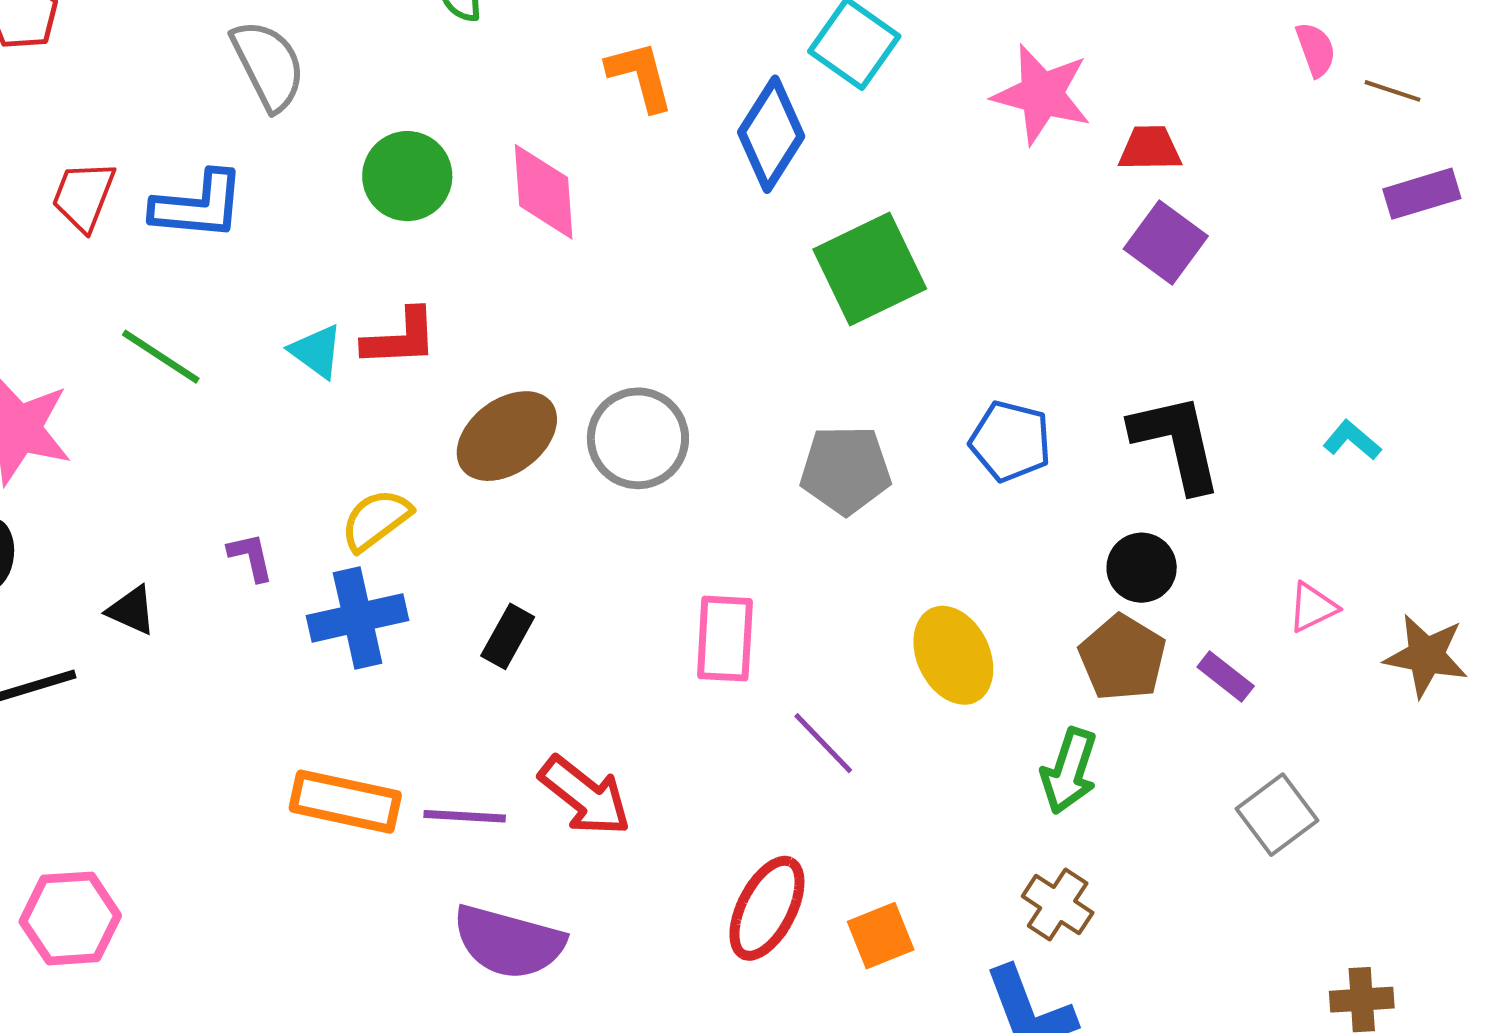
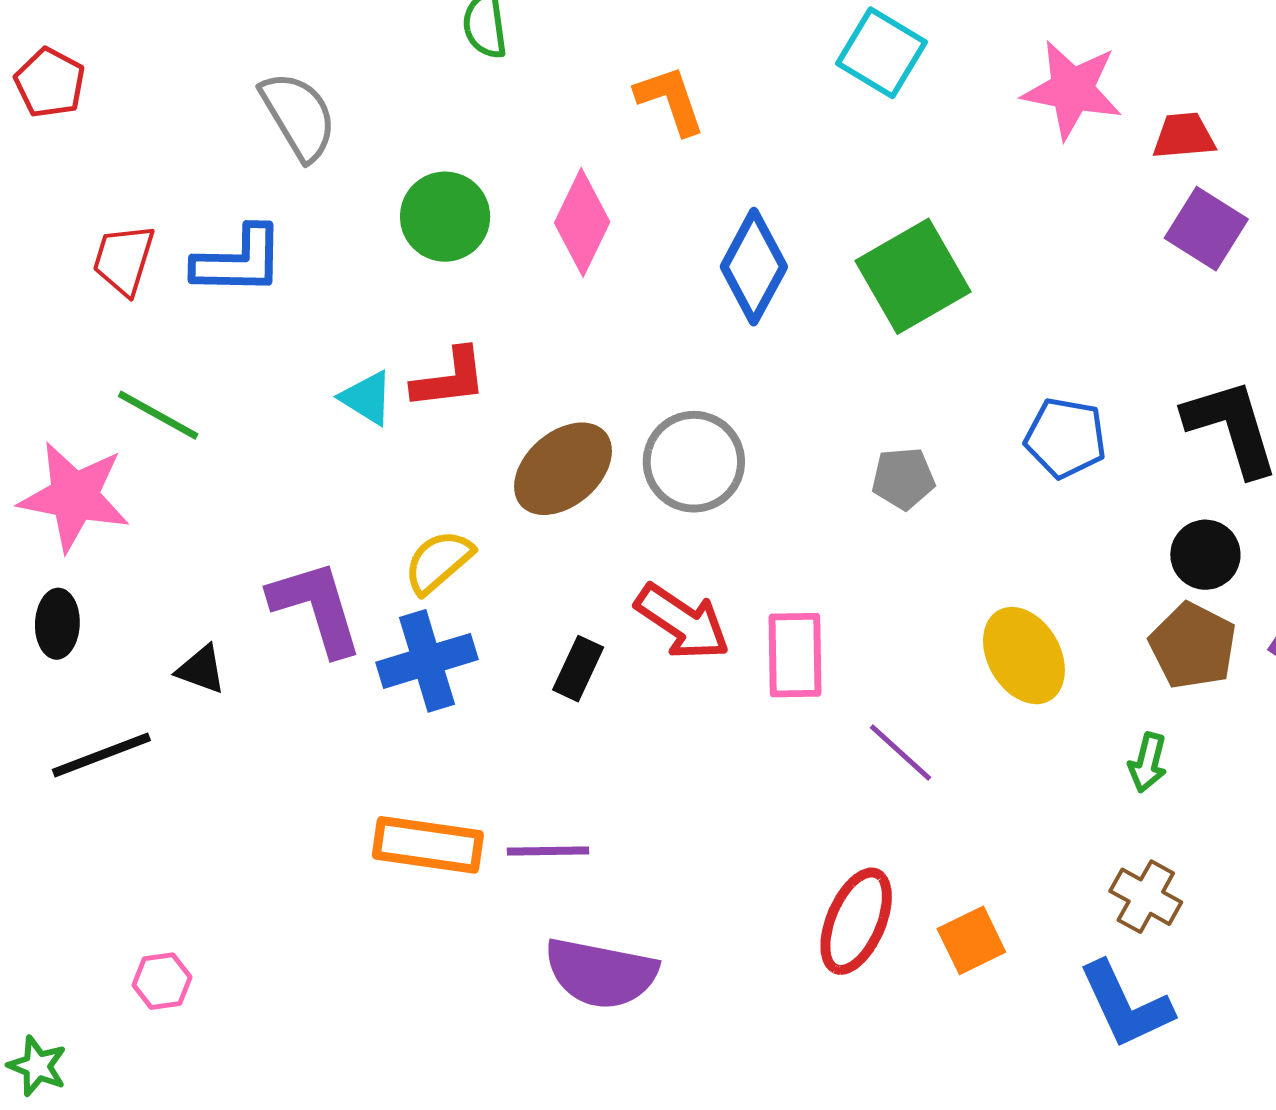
blue diamond: (771, 134) -> (754, 267), moved
pink diamond: (544, 192) -> (582, 222), turned 34
green line: (161, 357) -> (158, 415), moved
gray pentagon: (846, 470) -> (903, 478), size x0.7
purple L-shape: (251, 557) -> (316, 608), size x2.0
green arrow: (1069, 771) -> (1148, 763), size x0.7
red arrow: (585, 796) -> (682, 622), moved
pink hexagon: (70, 918) -> (162, 981), size x0.6

